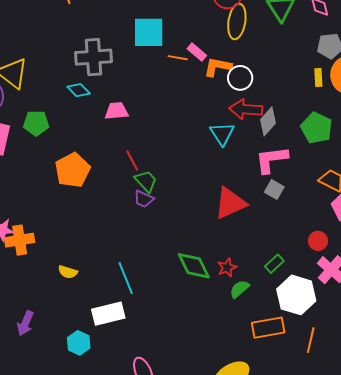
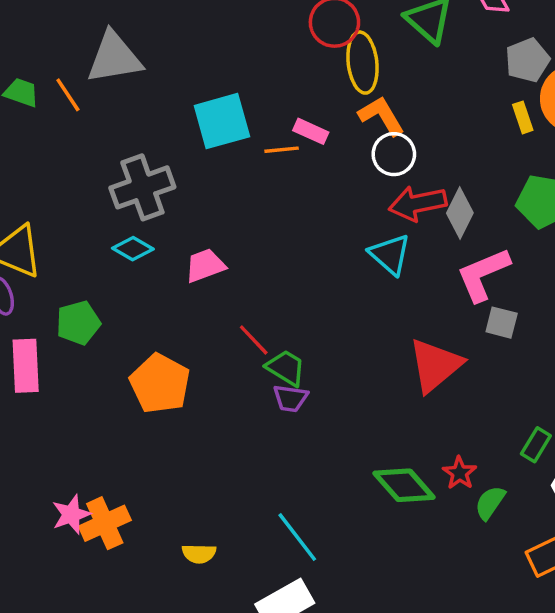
orange L-shape: (218, 67) -> (381, 116), moved, turned 64

